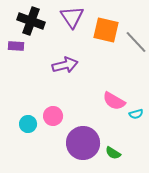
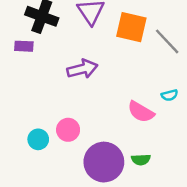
cyan semicircle: (136, 114) -> (170, 95), moved
green semicircle: (113, 153) -> (141, 160), moved, turned -35

